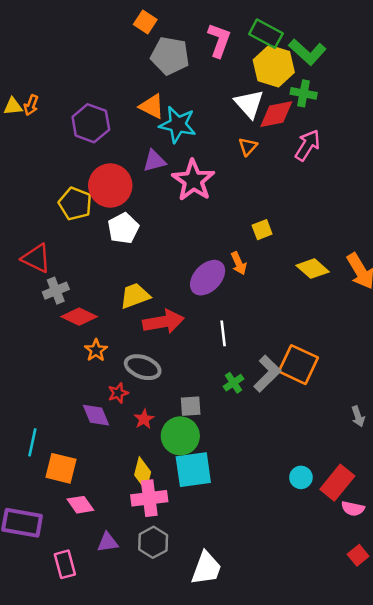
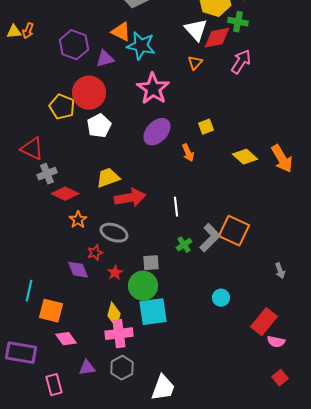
purple triangle: (154, 161) -> (105, 59), moved
purple ellipse: (208, 278) -> (157, 132), moved
cyan circle: (301, 477) -> (221, 298), moved

